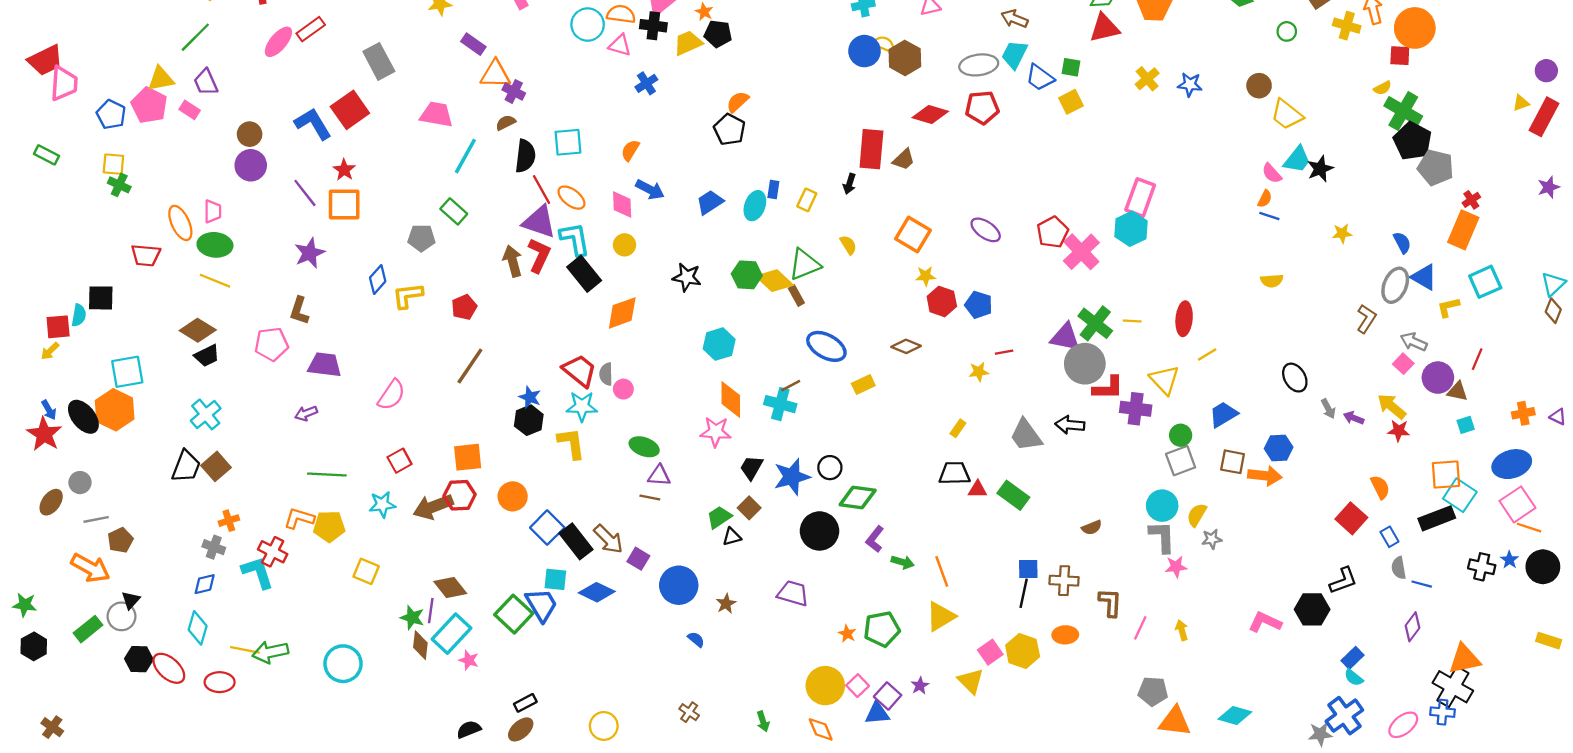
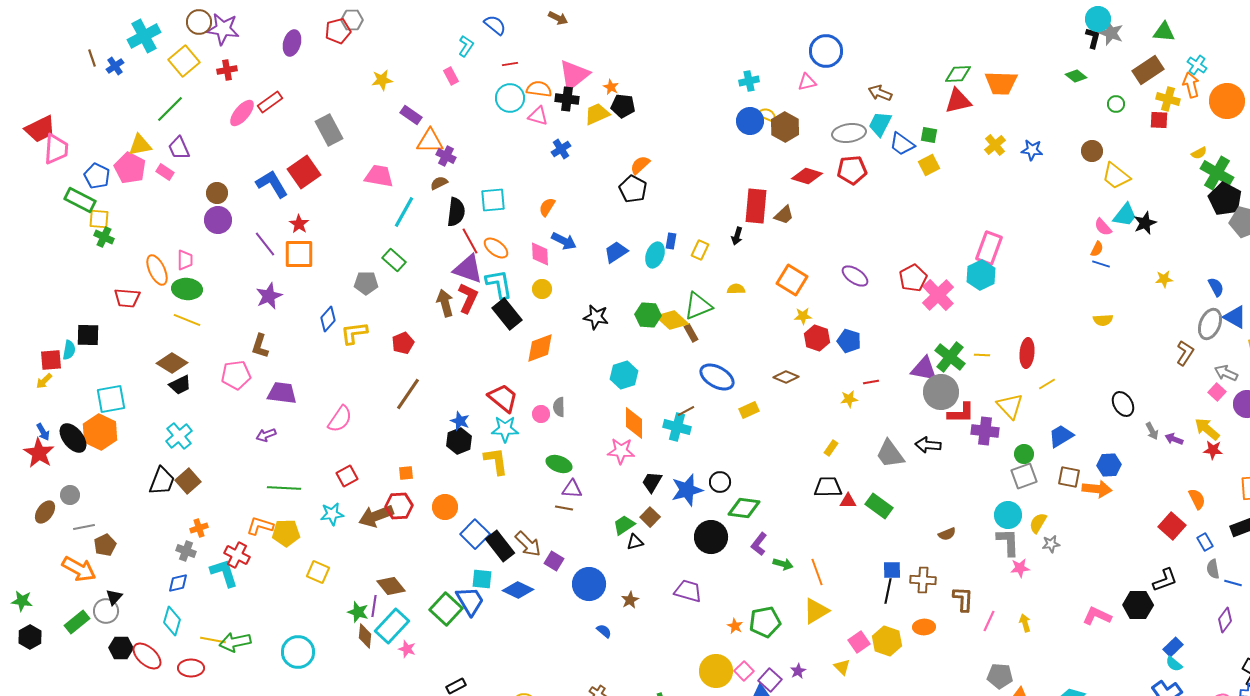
red square: (1400, 56) -> (1159, 120), moved
green rectangle: (47, 155) -> (80, 200), moved, size x1.4
yellow semicircle: (848, 245) -> (736, 289), turned -60
gray semicircle: (606, 374) -> (559, 407), moved
orange square: (468, 457) -> (406, 473), size x0.6
yellow triangle: (971, 681) -> (842, 667), size x0.7

